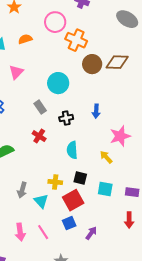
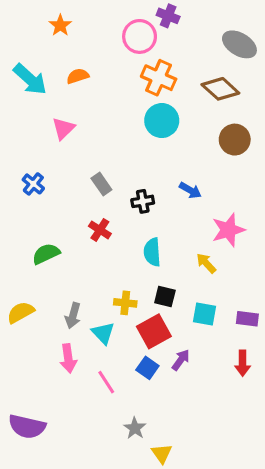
pink circle: (55, 22) -> (140, 36), moved
brown diamond: (117, 62) -> (220, 89), moved, turned 40
brown circle: (92, 64) -> (235, 140), moved
cyan circle: (58, 83) -> (162, 121), moved
blue arrow: (96, 111) -> (190, 190), turned -64
blue square: (69, 223) -> (147, 368), turned -32
pink arrow: (20, 232) -> (68, 358), moved
purple arrow: (91, 233) -> (181, 360), moved

